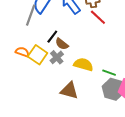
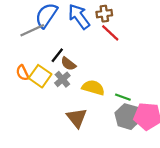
gray line: (31, 15) -> (32, 30), turned 45
orange semicircle: (22, 52) -> (22, 73), turned -136
brown triangle: (69, 91) -> (77, 118), turned 36

